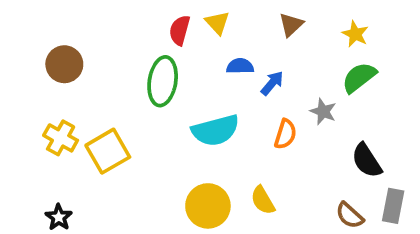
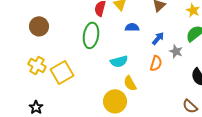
blue arrow: (272, 83) -> (158, 38), moved
cyan semicircle: (215, 130) -> (119, 61), size x0.7
yellow semicircle: (263, 200) -> (130, 83), moved

